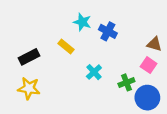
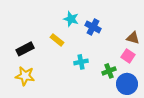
cyan cross: (94, 72) -> (81, 62), turned 32

